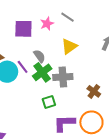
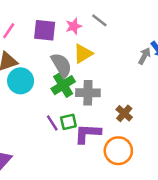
yellow triangle: (69, 46) -> (83, 54), moved
gray semicircle: (39, 56) -> (61, 65), size x1.5
purple line: (23, 67) -> (52, 123), moved
purple L-shape: (64, 123) -> (88, 133), moved

